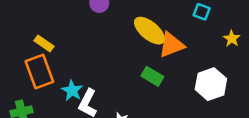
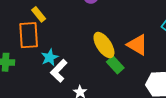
yellow ellipse: (149, 31) -> (104, 45), moved
orange triangle: (172, 45) -> (137, 45), turned 35

